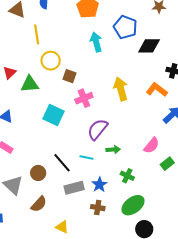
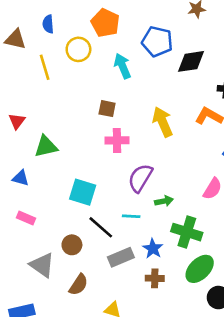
yellow circle: (51, 61) -> (78, 49), moved
brown square: (70, 76) -> (107, 109), moved
green triangle: (30, 84) -> (46, 146), moved
pink cross: (84, 98) -> (117, 140), turned 30
cyan square: (54, 115) -> (83, 192), moved
green cross: (127, 176) -> (187, 232), size x1.6

